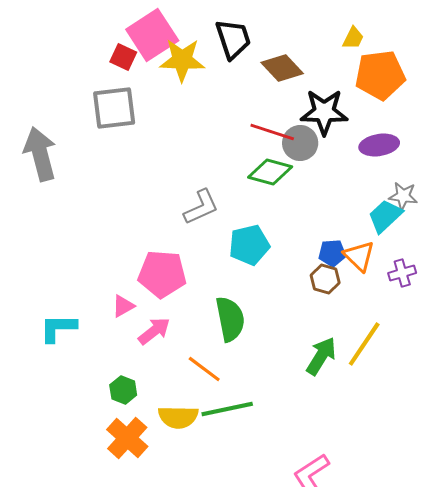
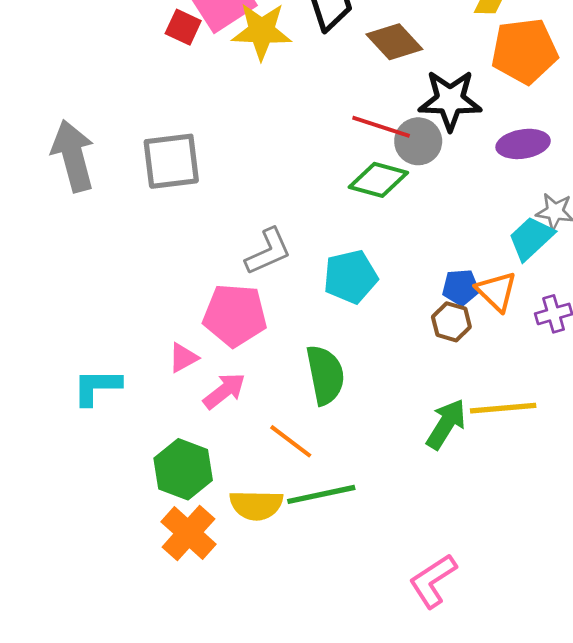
gray square: (114, 108) -> (171, 161), moved
gray L-shape: (201, 207) -> (268, 251), moved
yellow line: (364, 344) -> (503, 408), turned 51
green hexagon: (123, 390) -> (183, 469), size x1.6

